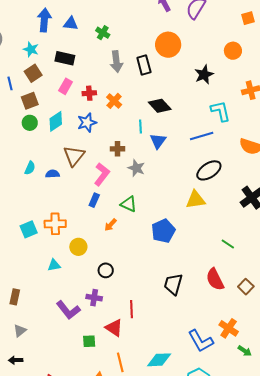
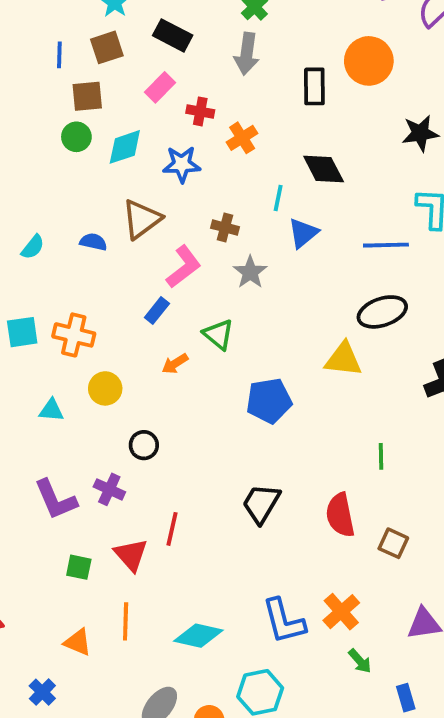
gray arrow: (116, 62) -> (247, 54), moved
cyan semicircle: (30, 168) -> (33, 247), moved
green line: (228, 244) -> (381, 456), turned 40
brown square: (246, 287) -> (393, 543), turned -35

